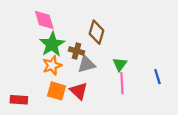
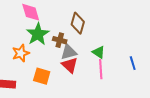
green triangle: (120, 64) -> (99, 52), turned -32
orange star: (52, 65) -> (21, 53), moved
red triangle: (79, 91) -> (70, 65), moved

